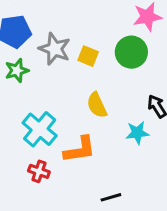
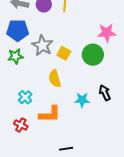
yellow semicircle: (97, 105) -> (55, 79), moved
cyan cross: (40, 129) -> (25, 97), size x0.6
cyan star: (137, 133) -> (82, 100), moved

